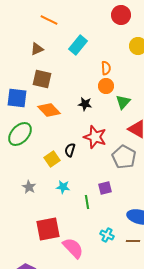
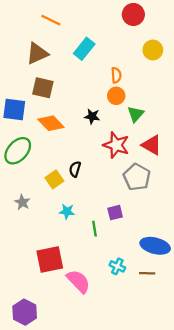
brown triangle: (37, 49) -> (37, 53), size x1.5
red star: (95, 137) -> (116, 145), moved
gray star: (29, 187) -> (22, 202), moved

